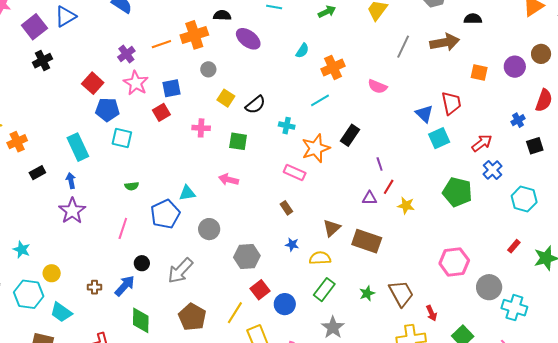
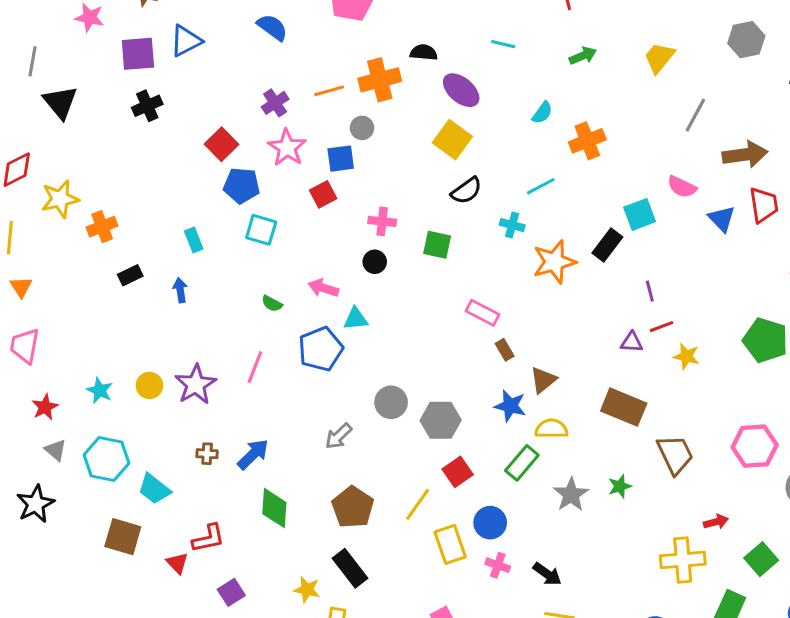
purple square: (34, 27) -> (138, 54), turned 30
brown arrow: (445, 42) -> (745, 155), moved
gray circle: (208, 69) -> (362, 128), moved
pink semicircle: (377, 86) -> (682, 187), moved
yellow square: (226, 98) -> (452, 140), moved, size x1.4
cyan line: (320, 100) -> (541, 186), moved
cyan square: (439, 138) -> (640, 214), moved
cyan rectangle: (78, 147) -> (194, 240), size x0.6
pink rectangle: (295, 172) -> (482, 313), moved
pink arrow: (229, 180) -> (323, 288), moved
green semicircle: (132, 186) -> (272, 304), turned 32
red line: (389, 187) -> (662, 327), turned 35
purple star: (72, 211) -> (196, 385), moved
brown triangle: (332, 228) -> (543, 380), moved
gray circle: (209, 229) -> (391, 402), moved
blue star: (292, 245) -> (510, 406), size x1.5
black circle: (142, 263) -> (375, 262), moved
gray arrow: (180, 271) -> (339, 436), size x0.7
yellow circle: (52, 273) -> (149, 385), moved
green rectangle: (324, 290) -> (522, 463), moved
brown trapezoid: (401, 293) -> (675, 454), moved
blue circle: (285, 304) -> (490, 523), moved
red arrow: (432, 313) -> (716, 522), turned -84
gray star: (333, 327) -> (571, 495), moved

